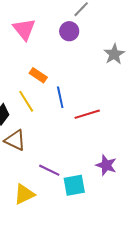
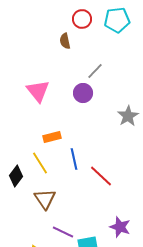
orange rectangle: (38, 75) -> (52, 137), turned -48
red line: (87, 114) -> (101, 176), turned 60
brown triangle: (15, 140) -> (45, 199), moved, turned 30

